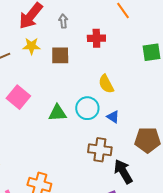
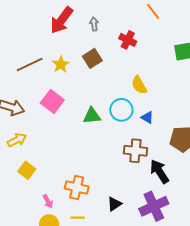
red cross: (96, 38) -> (128, 40), turned 30
yellow star: (31, 46) -> (61, 64), moved, turned -30
brown square: (60, 55) -> (92, 58), turned -30

